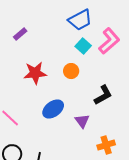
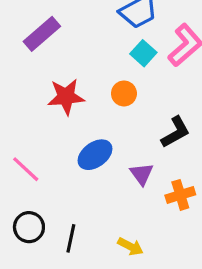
purple rectangle: (20, 34) -> (42, 34), size x1.6
orange cross: (106, 145) -> (180, 195), moved

